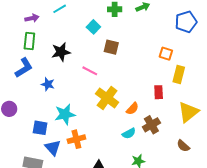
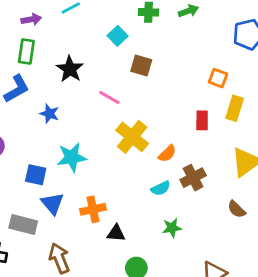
black star: (61, 52) -> (70, 69), turned -30
red rectangle: (159, 92) -> (202, 120), moved
orange cross: (76, 139) -> (93, 209), moved

